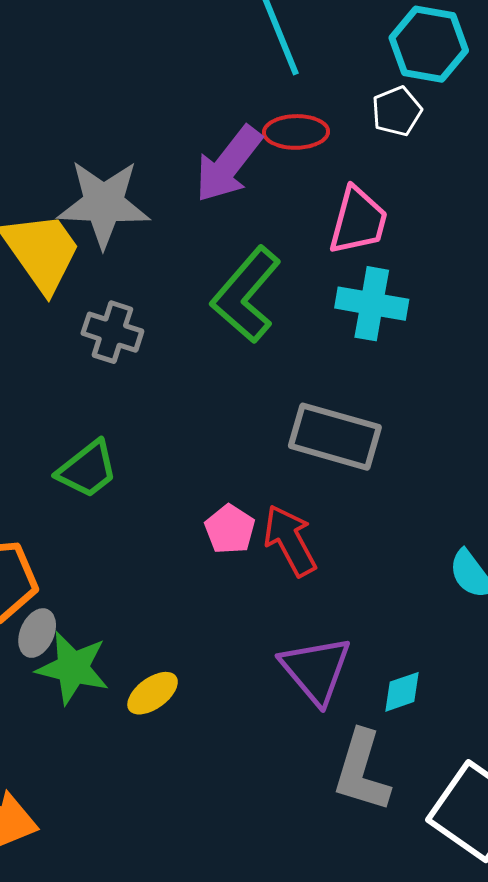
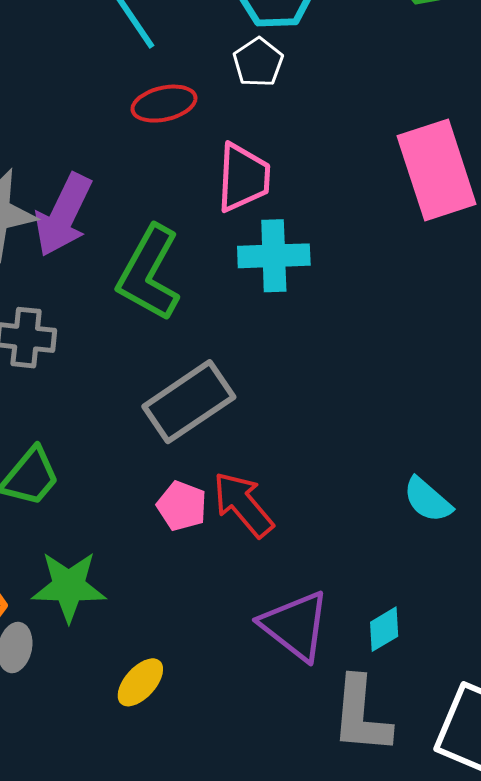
purple arrow: (228, 164) -> (63, 215), moved
gray rectangle: (335, 437) -> (189, 402), moved, turned -38
green star: (73, 668) -> (69, 586), moved

